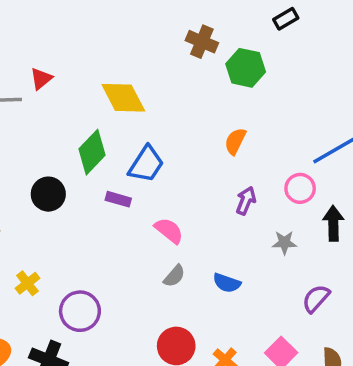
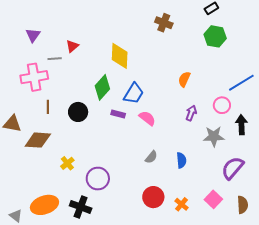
green hexagon: (246, 68) -> (215, 36), moved
yellow diamond: (123, 98) -> (120, 56), turned 32
pink semicircle: (169, 231) -> (147, 118), moved
gray star: (284, 243) -> (214, 136), size x1.5
blue semicircle: (227, 283) -> (181, 160), turned -112
purple semicircle: (316, 299) -> (233, 168), size x1.4

